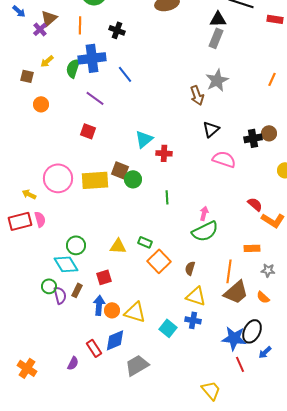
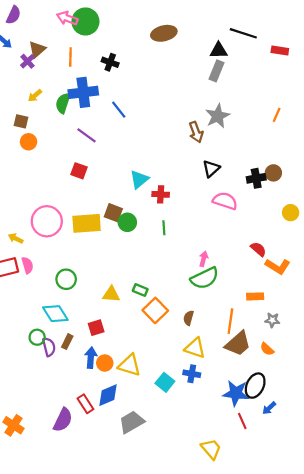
brown square: (27, 76) -> (21, 121), moved
green line: (167, 197) -> (164, 228), moved
green circle: (76, 245) -> (66, 279), moved
purple semicircle: (73, 363) -> (63, 420), size x1.6

